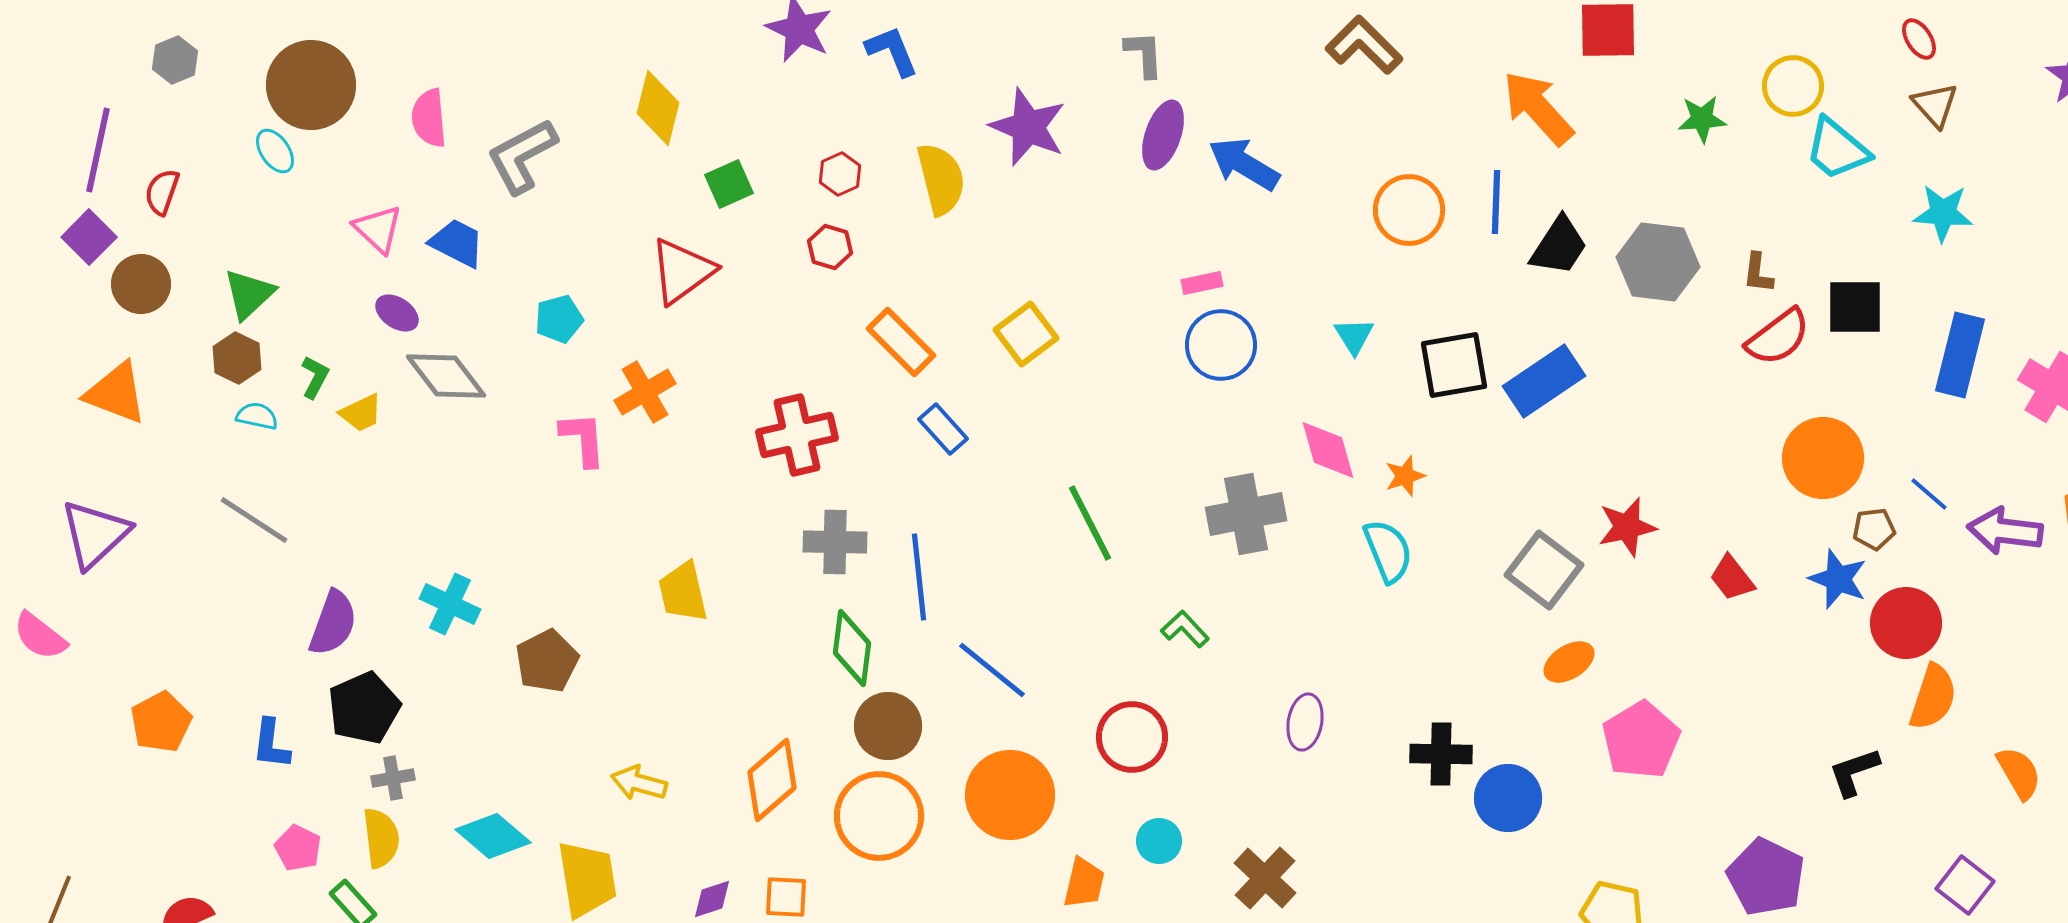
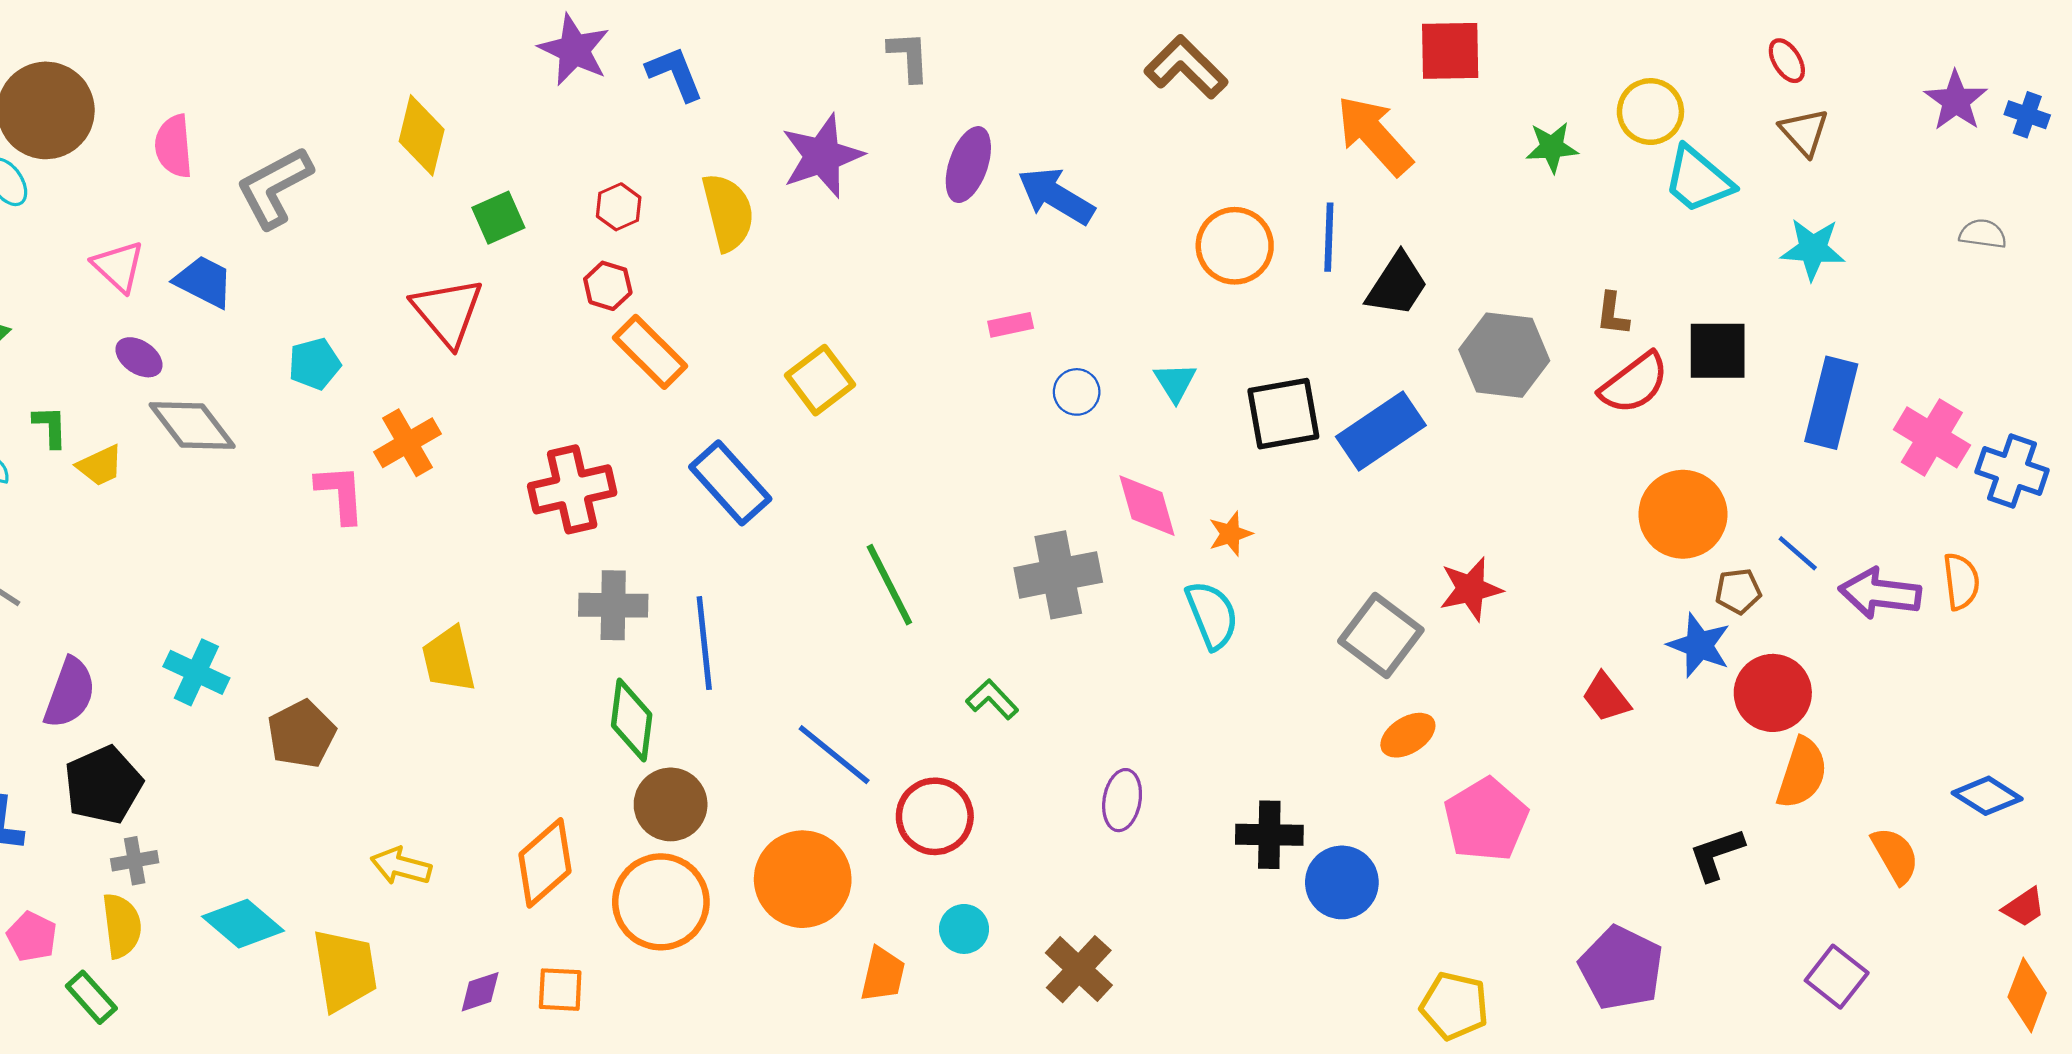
gray L-shape: (1144, 54) -> (909, 56), moved
purple star: (1028, 127) -> (822, 156), turned 30
gray hexagon: (1658, 262) -> (1504, 355), moved
red triangle: (682, 271) -> (448, 312), turned -34
orange rectangle: (901, 342) -> (650, 352), moved
blue circle: (1221, 345) -> (1077, 392), moved, size x0.6
green L-shape: (315, 377) -> (50, 427), turned -30
blue rectangle: (943, 429) -> (730, 483), size x1.5
red trapezoid: (1732, 578) -> (1606, 697), moved
blue line: (992, 670) -> (834, 755), moved

